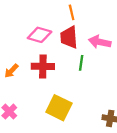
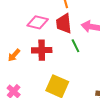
green line: (81, 63) -> (75, 46), turned -32

